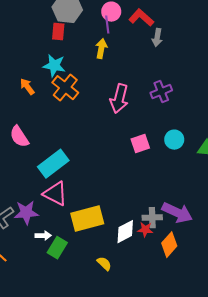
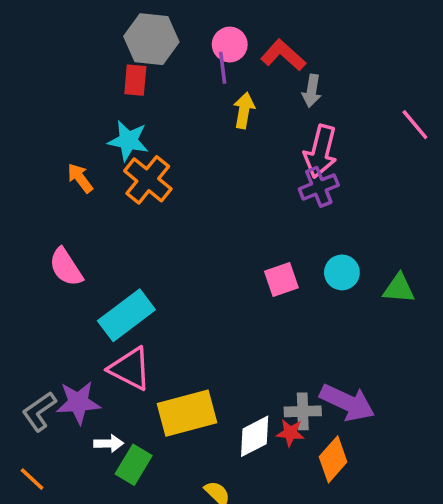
yellow arrow: (101, 49) -> (244, 110), moved
pink arrow: (119, 99) -> (321, 151), moved

